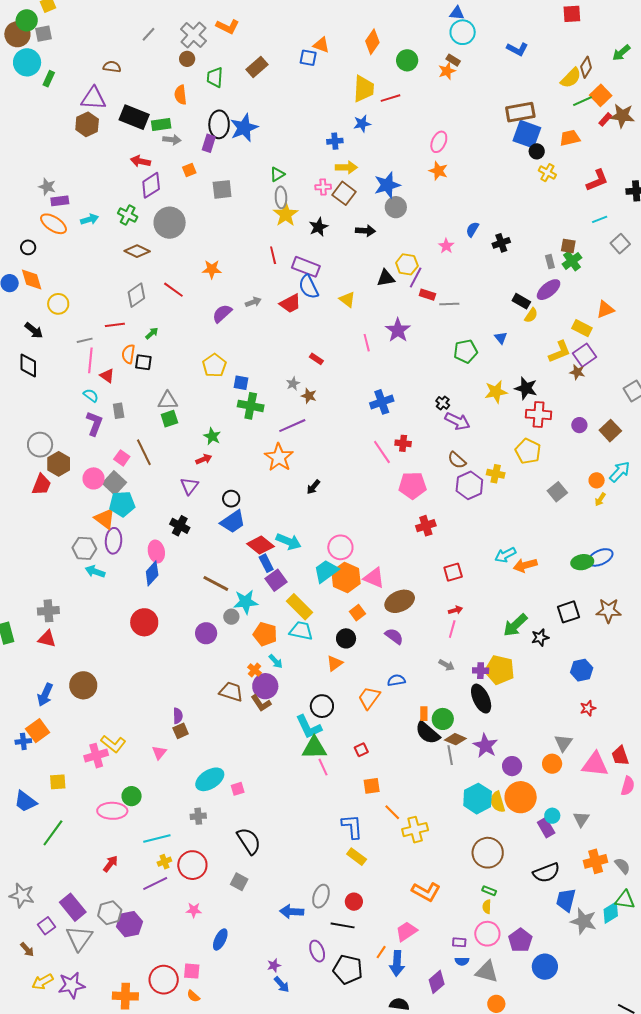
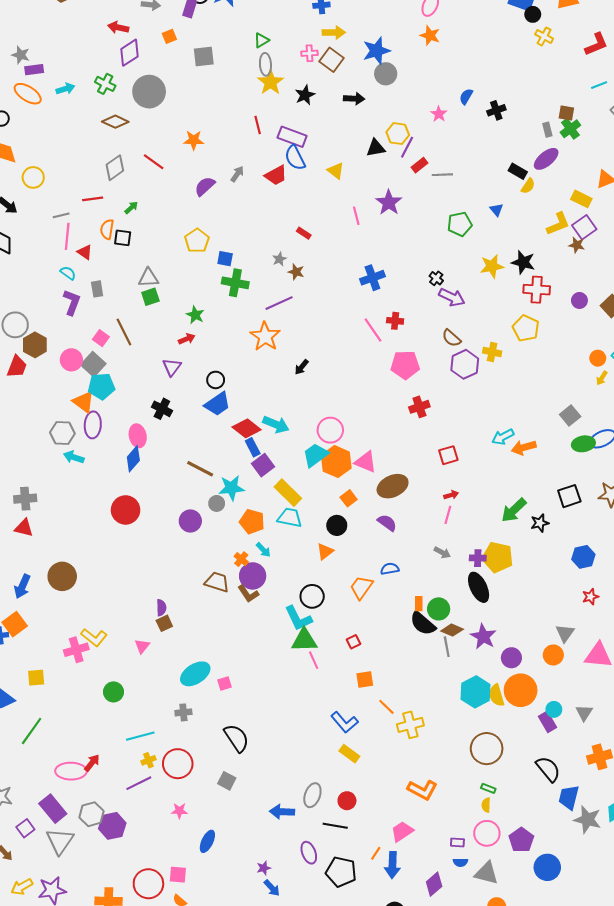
red rectangle: (427, 295) -> (419, 165), turned -56
gray arrow: (253, 302) -> (237, 174), turned -35
gray square: (557, 492) -> (570, 415), moved
pink ellipse: (112, 811) -> (71, 771), moved
blue L-shape: (352, 827) -> (344, 722), turned 144
black semicircle: (546, 873) -> (548, 769), turned -108

